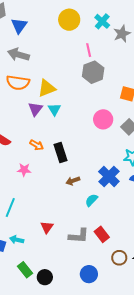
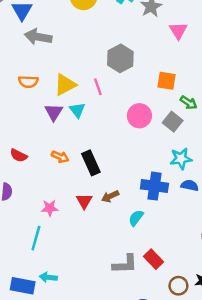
pink line: (89, 50) -> (98, 87), moved
gray arrow: (18, 55) -> (38, 37), moved
orange semicircle: (18, 83) -> (28, 82), size x0.7
pink star: (24, 170) -> (50, 208), moved
blue cross: (109, 177) -> (154, 186), turned -30
red triangle: (47, 227) -> (84, 201), moved

